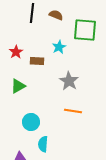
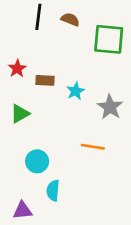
cyan star: (59, 47) -> (76, 91), moved
gray star: (69, 81) -> (110, 107), moved

